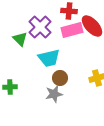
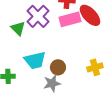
cyan trapezoid: (49, 58) -> (35, 60), moved

